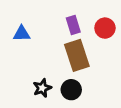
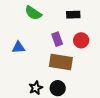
brown rectangle: (77, 55) -> (61, 62), turned -60

